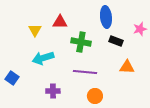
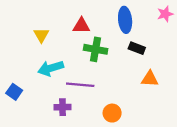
red triangle: (60, 22) -> (81, 26), moved
pink star: (140, 29) -> (165, 14), moved
purple line: (85, 72) -> (80, 85), moved

